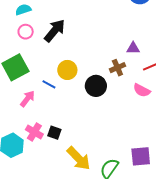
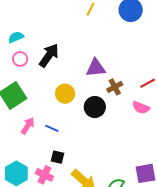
purple triangle: (133, 48) -> (96, 68), moved, size x1.5
blue line: (49, 84) -> (52, 128), moved
pink cross: (34, 132) -> (44, 175), moved

